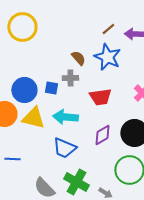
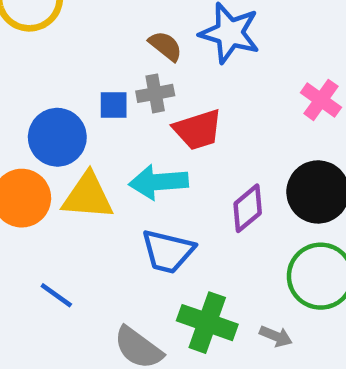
blue square: (51, 88) -> (114, 105), moved
red trapezoid: (100, 97) -> (198, 130), moved
blue line: (12, 159) -> (56, 295), turned 42

